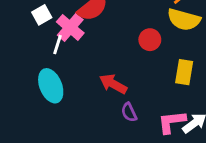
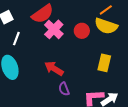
pink cross: (70, 27) -> (54, 29), moved
red circle: (150, 40) -> (82, 31), moved

